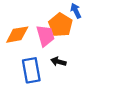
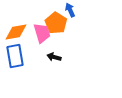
blue rectangle: (31, 70) -> (15, 56), moved

